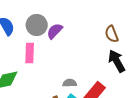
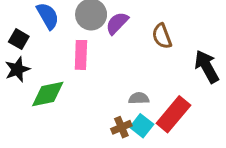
brown semicircle: (112, 34) -> (162, 36), moved

